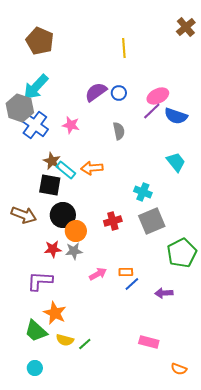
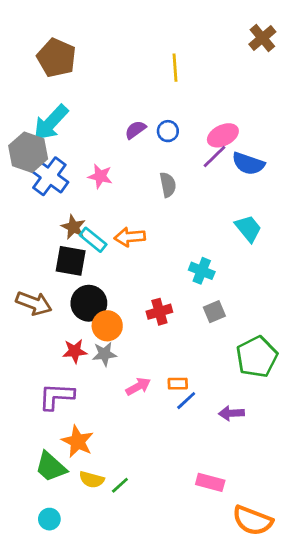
purple semicircle: (96, 92) -> (135, 130), size x0.7
gray square: (152, 221) -> (214, 312), size x0.6
orange semicircle: (179, 369) -> (253, 520), size x1.8

